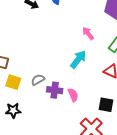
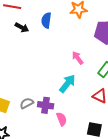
purple cross: (55, 90) -> (46, 105), moved

